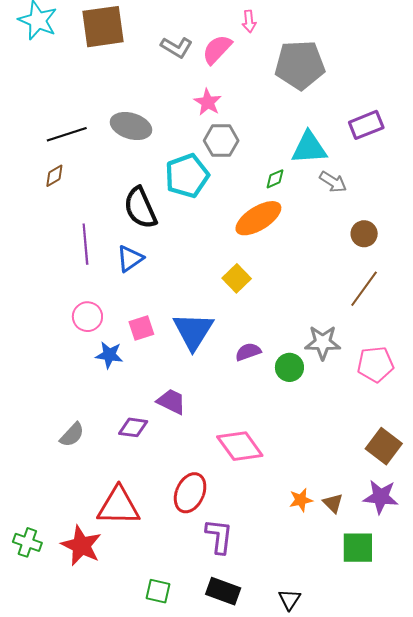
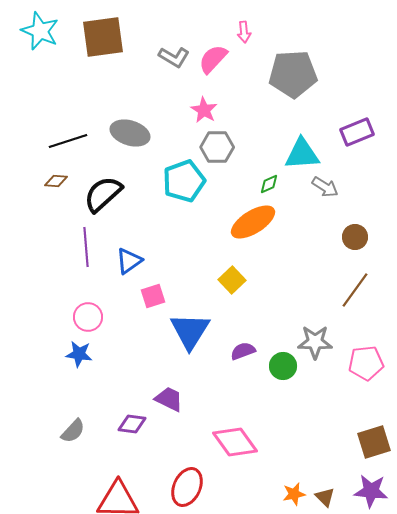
brown diamond: (54, 176) -> (56, 181), turned 35
black semicircle: (140, 208) -> (103, 194), moved, turned 72
pink square: (141, 328) -> (153, 296), moved
blue star: (109, 355) -> (79, 354), moved
brown square: (384, 446) -> (374, 442), turned 36

